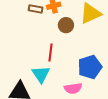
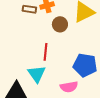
blue pentagon: (90, 67) -> (85, 65), turned 30

